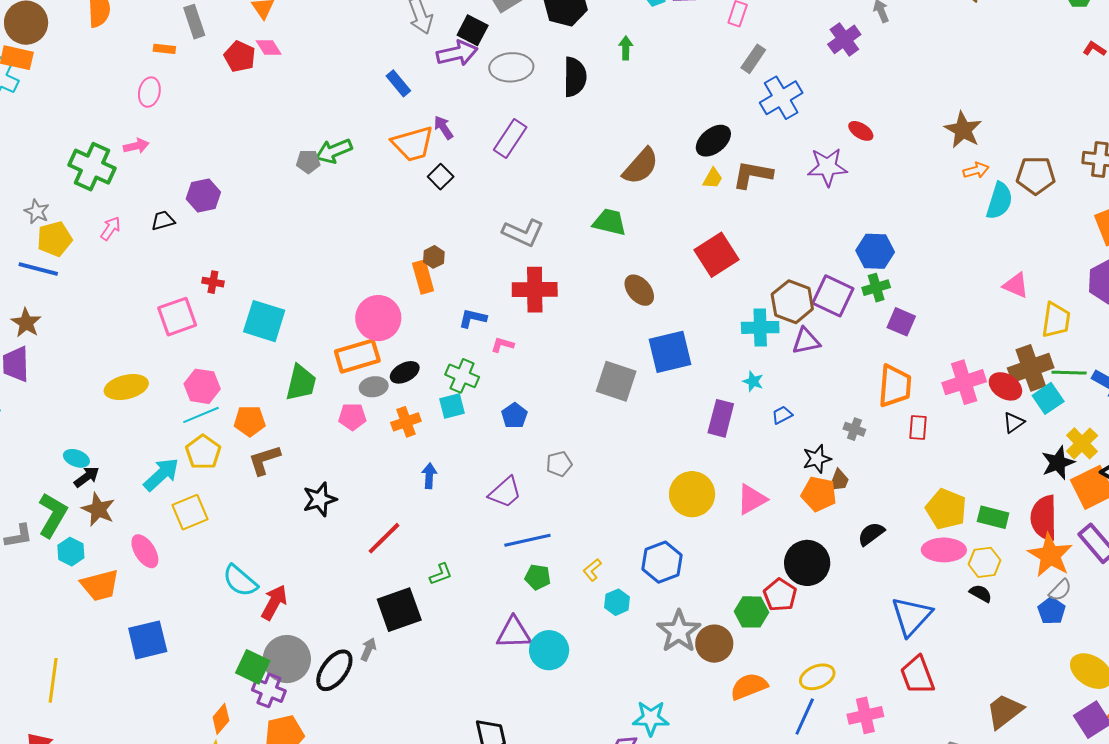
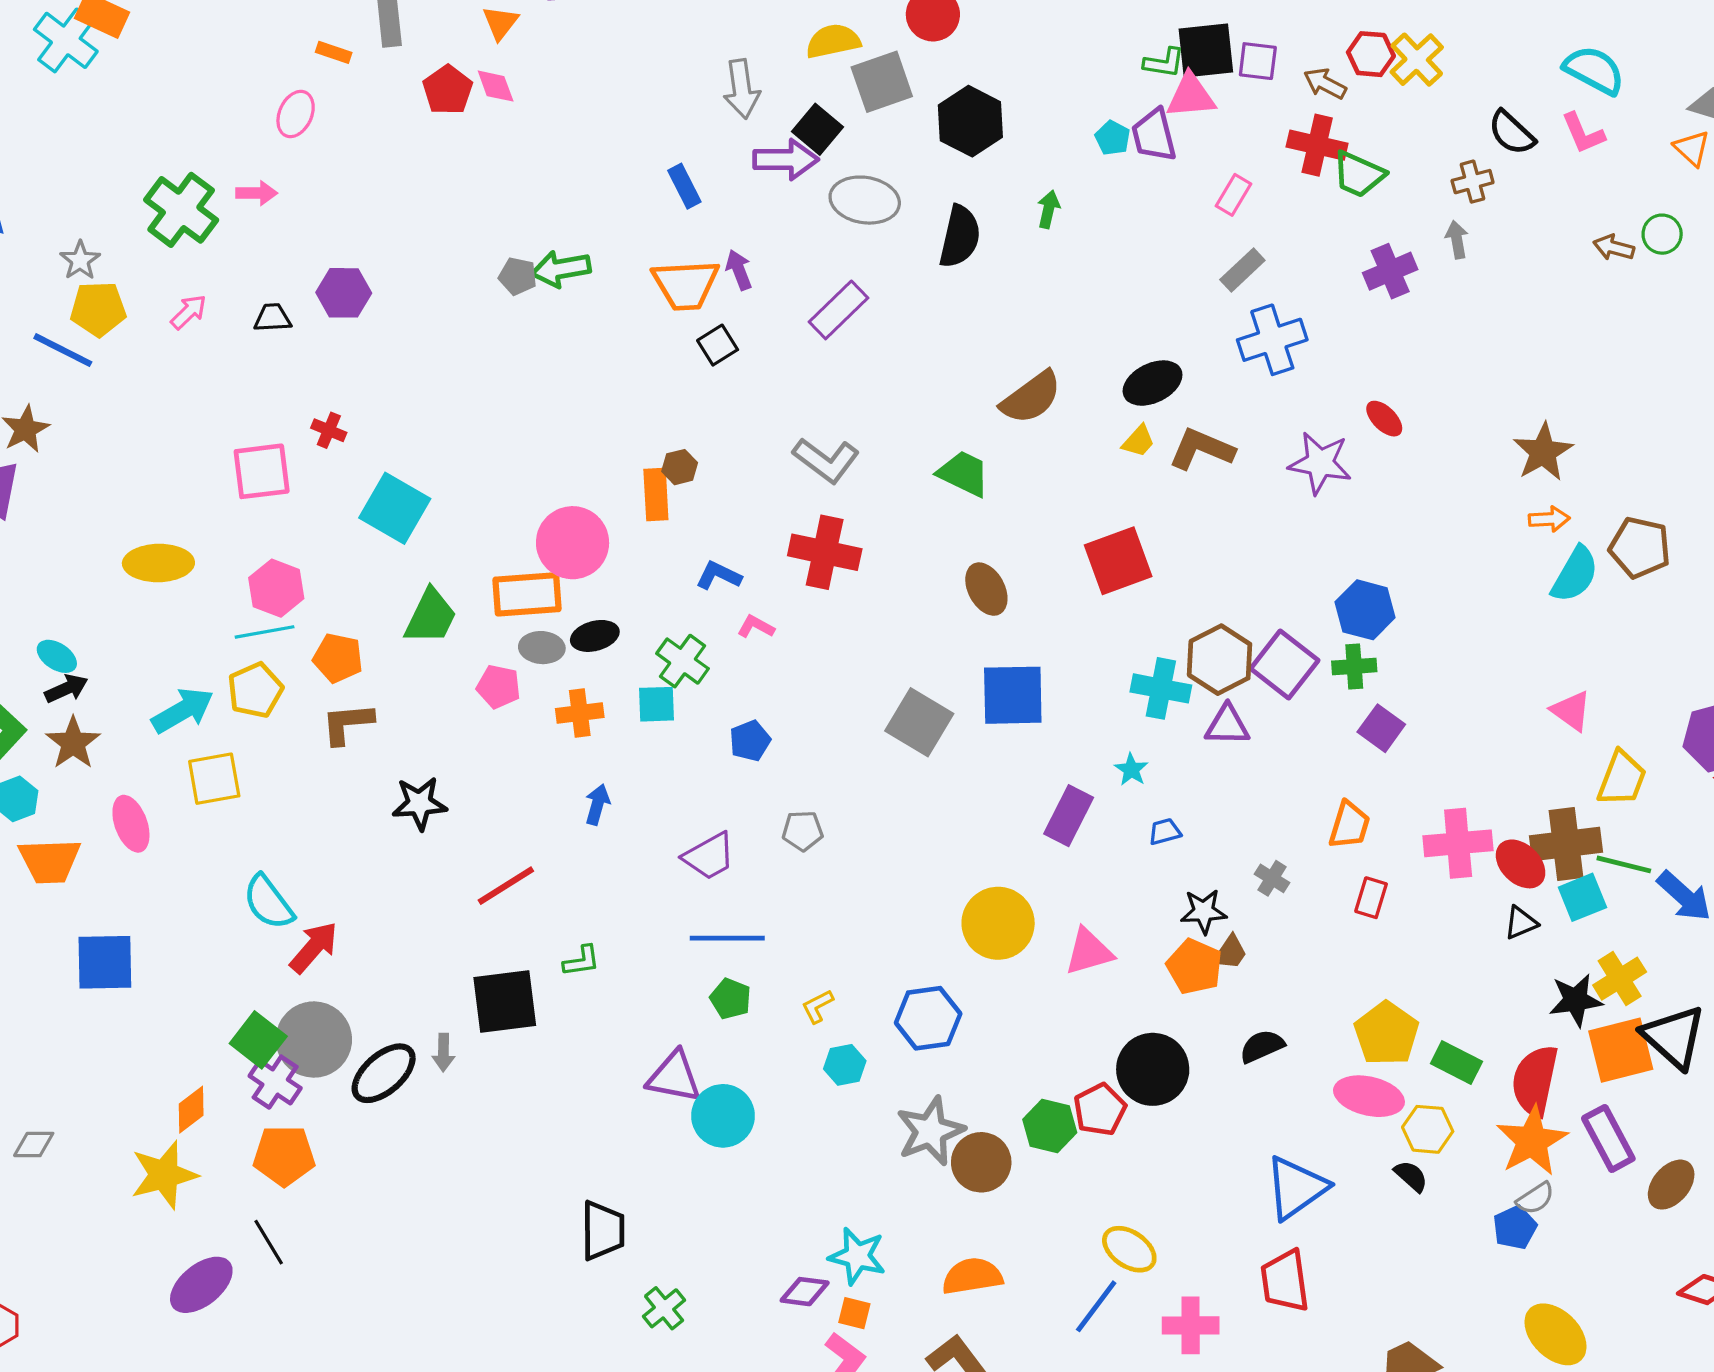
orange trapezoid: (895, 386) -> (1349, 825), size x0.7
gray arrow: (368, 649) -> (443, 1052), turned 145
yellow ellipse: (817, 677) -> (1129, 1249), turned 44
orange semicircle: (749, 686) -> (972, 1276), moved

